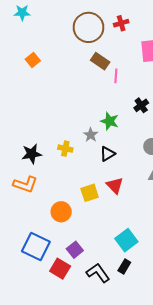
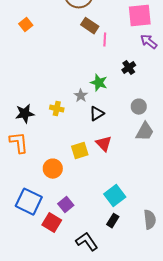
orange L-shape: (25, 184) -> (19, 143), turned -115
black L-shape: (98, 273) -> (87, 242), moved

